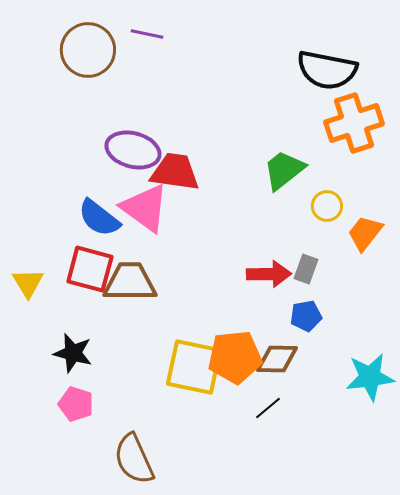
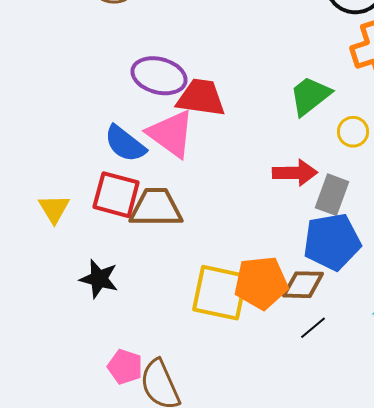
gray rectangle: (306, 269) -> (332, 195), size x1.4
red arrow: (269, 274) -> (295, 173), moved
blue pentagon: (306, 316) -> (332, 242), size x1.8
pink pentagon: (76, 404) -> (125, 367), moved
black line: (268, 408) -> (313, 328), moved

